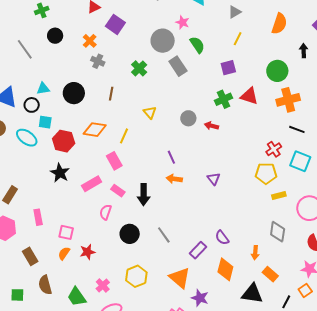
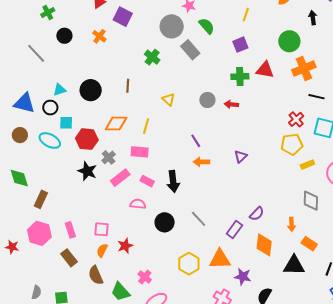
gray cross: (98, 61) -> (109, 157), moved, turned 32
green cross: (224, 99) -> (240, 77), turned 30
pink rectangle: (114, 161) -> (140, 152), turned -48
purple triangle: (214, 179) -> (241, 157), turned 32
pink semicircle: (106, 212) -> (138, 204), turned 84
pink rectangle: (38, 217) -> (70, 230), moved
purple semicircle: (222, 238) -> (257, 214), turned -91
yellow hexagon: (136, 276) -> (189, 264), moved
orange triangle: (180, 278) -> (220, 259), turned -35
brown semicircle: (45, 285) -> (96, 275), moved

